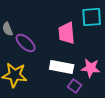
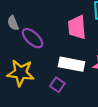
purple square: (75, 86) -> (57, 85), moved

